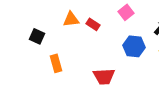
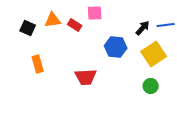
pink square: (126, 12) -> (95, 13), moved, turned 35
black square: (37, 36) -> (28, 28), moved

